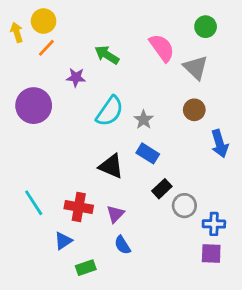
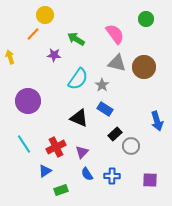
yellow circle: (44, 21) -> (45, 15), moved
yellow arrow: (17, 32) -> (10, 57), moved
gray triangle: (196, 68) -> (117, 63), moved, turned -30
purple circle: (34, 106) -> (28, 101), moved
brown circle: (194, 110) -> (144, 67), moved, size x1.5
blue arrow: (220, 144) -> (157, 121), moved
red cross: (79, 207) -> (56, 147), turned -36
blue cross: (214, 224) -> (112, 176), moved

